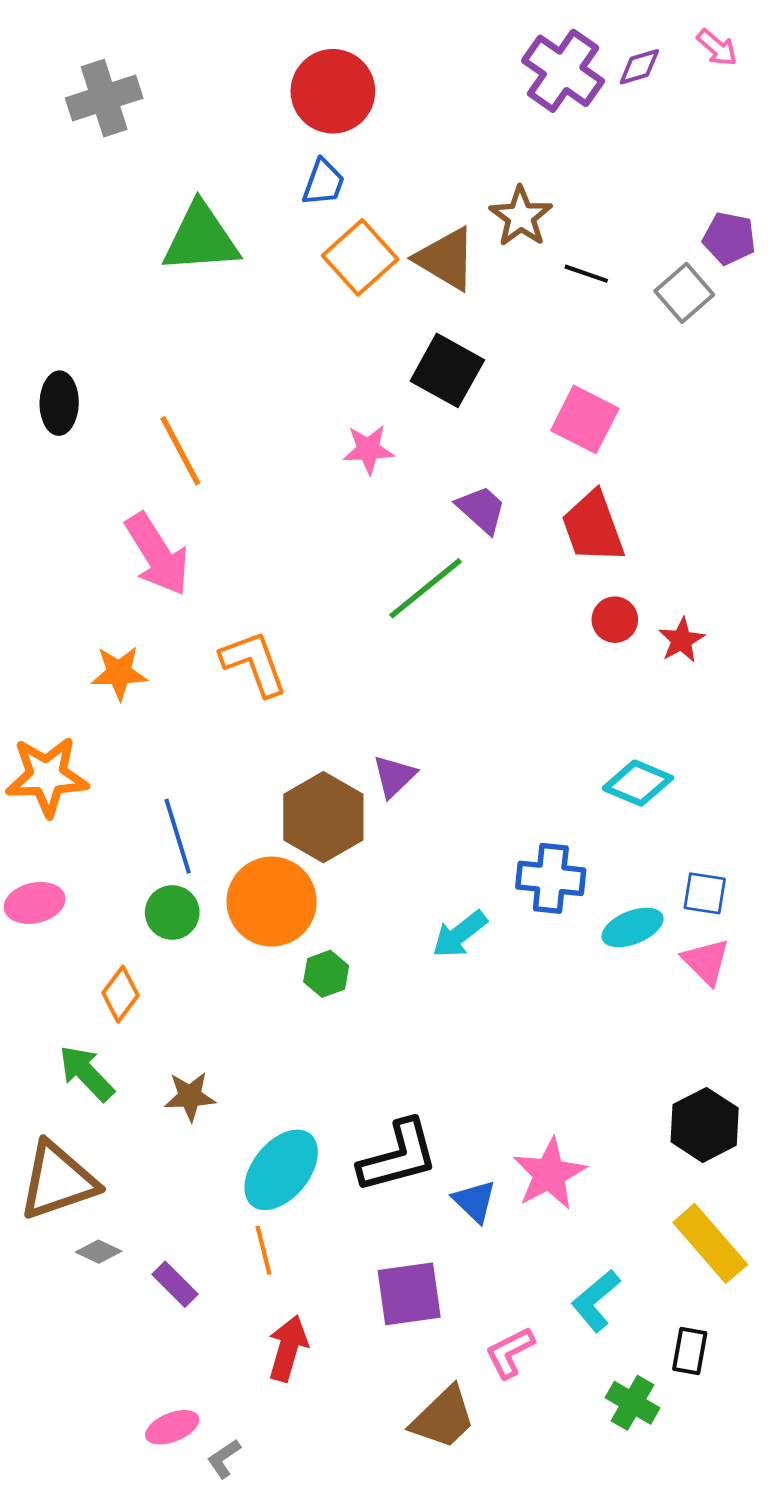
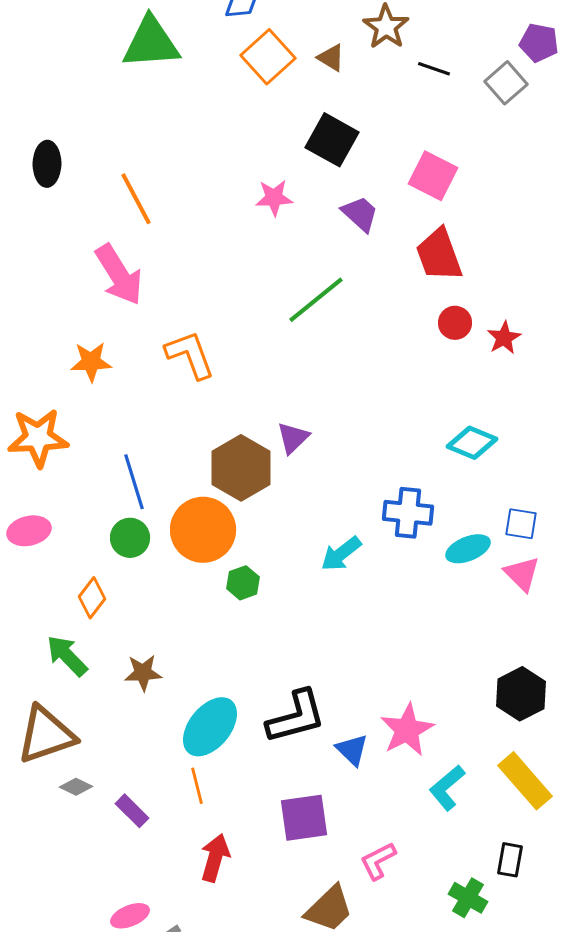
brown triangle: (446, 259) -> (331, 58), size x0.6
purple trapezoid: (481, 509) -> (360, 214), moved
cyan L-shape: (596, 1301) -> (447, 788), moved

